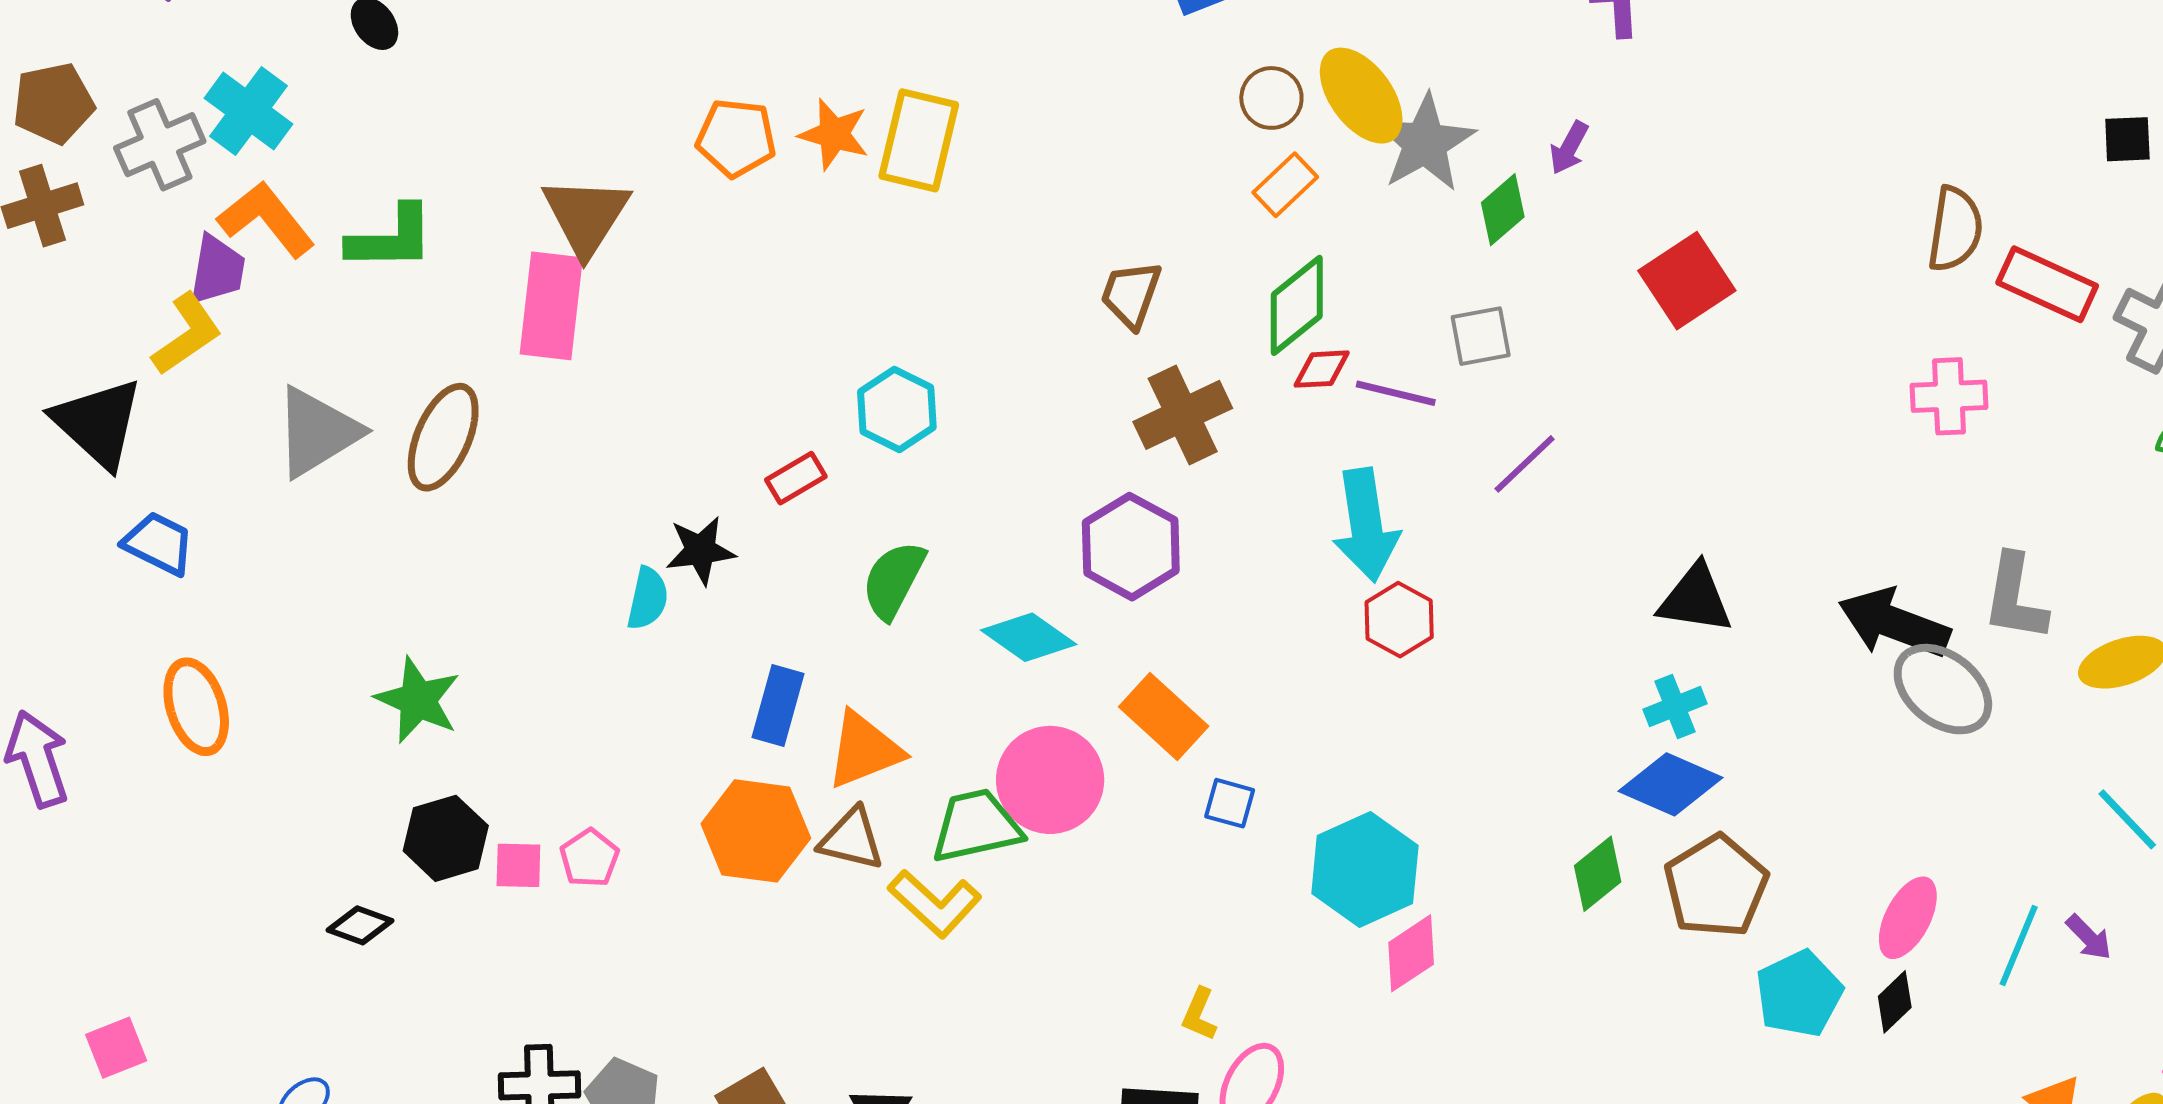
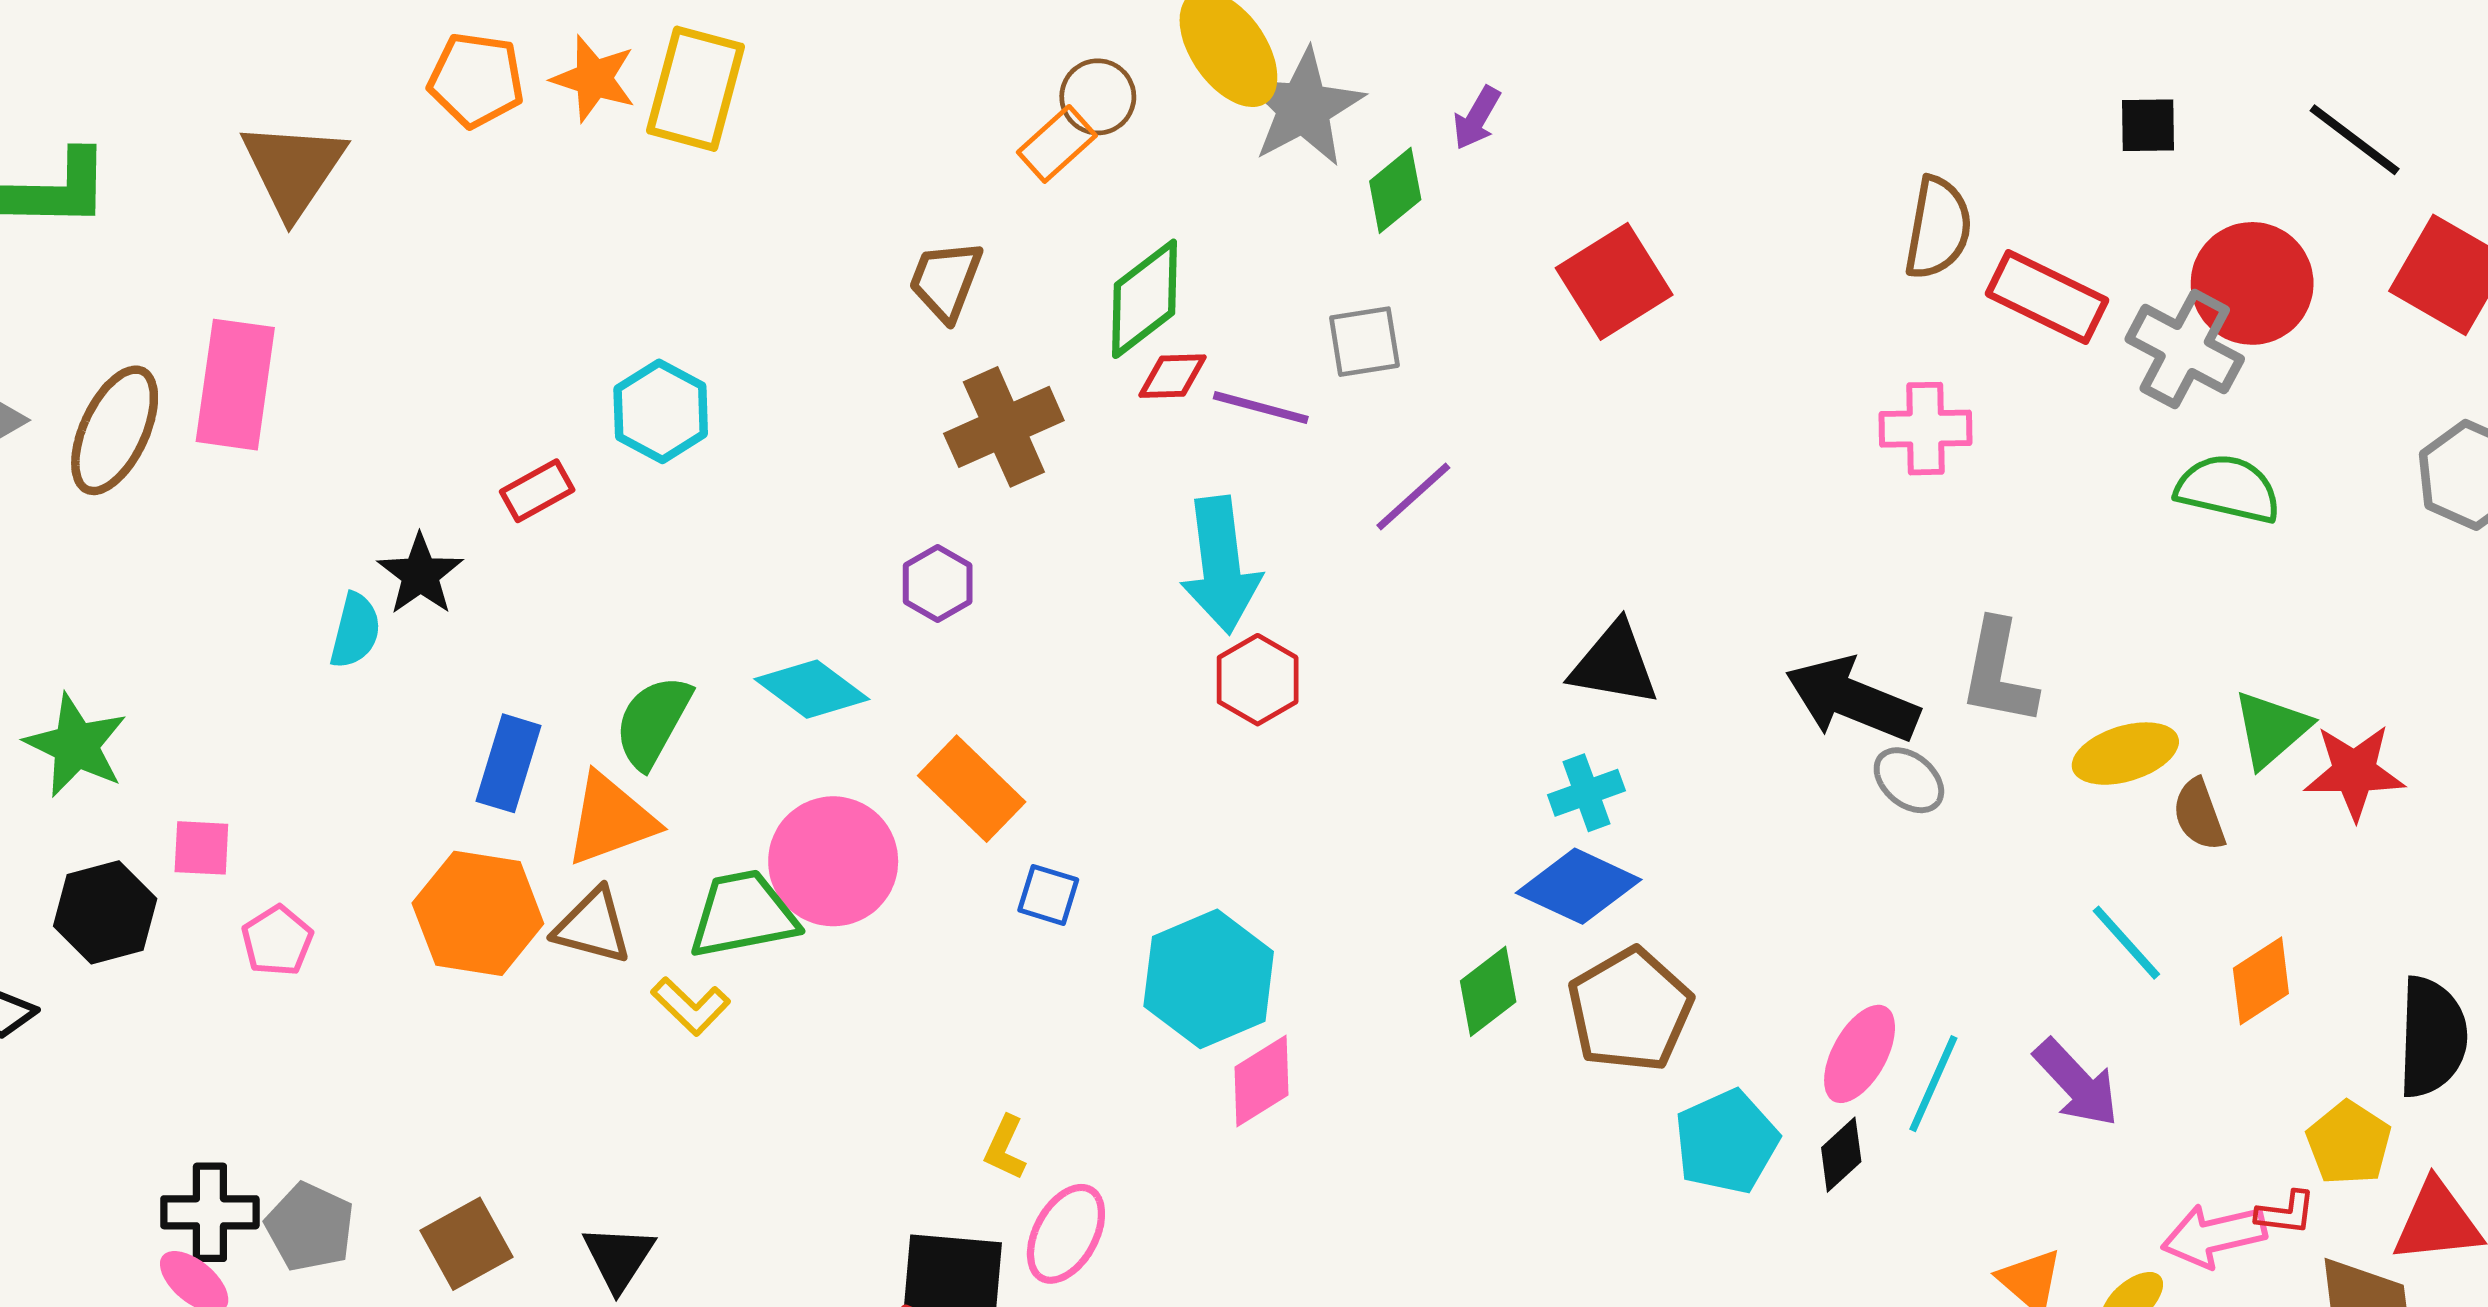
brown circle: (1271, 98) -> (1098, 97), moved
orange rectangle: (1285, 185) -> (1057, 144), moved
pink rectangle: (551, 306) -> (235, 385), moved
purple hexagon: (1131, 547) -> (938, 583), size x0.6
black star: (700, 550) -> (420, 574), turned -30
green semicircle: (894, 580) -> (653, 722), moved
gray ellipse: (1943, 689) -> (1909, 780), size x0.6
pink square: (518, 865) -> (201, 848), moved
yellow L-shape: (935, 903) -> (691, 1006), size x0.7
purple arrow: (2089, 937) -> (2076, 1083), size x1.6
cyan line: (2019, 946) -> (1933, 1084), moved

